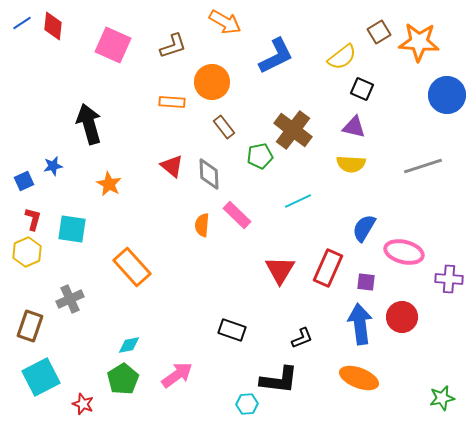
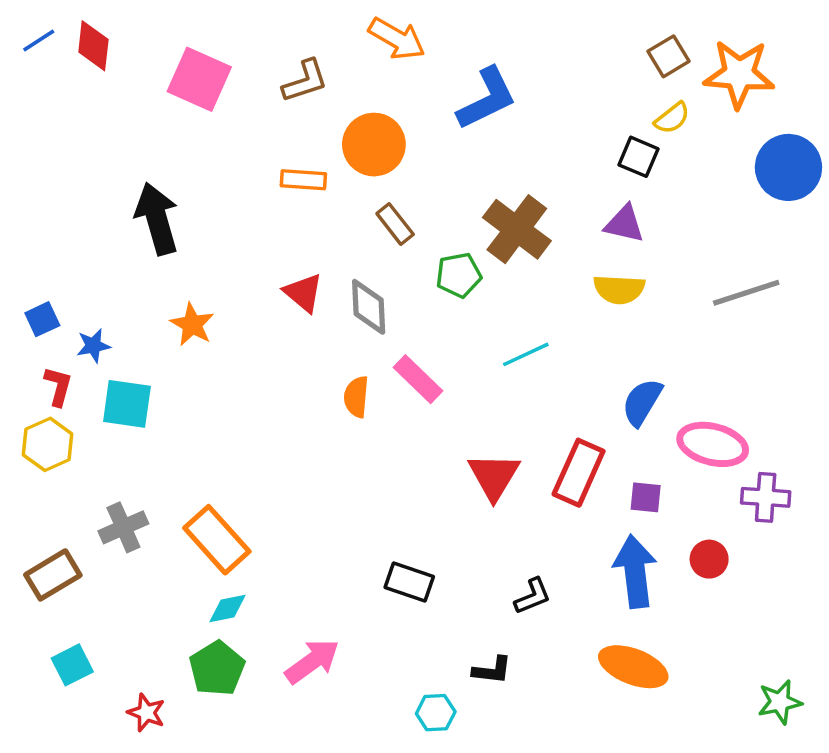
yellow semicircle: (342, 57) -> (672, 118), moved, size x0.7
blue star: (53, 166) -> (93, 346), moved
orange rectangle: (132, 267) -> (217, 540), moved
purple cross: (449, 279) -> (766, 497), moved
red circle: (402, 317) -> (709, 559), size x0.7
brown rectangle: (30, 326) -> (53, 575), turned 40
cyan square: (41, 377) -> (72, 665), size x0.6
black L-shape: (279, 380) -> (492, 670), size x0.6

